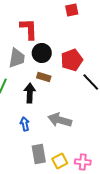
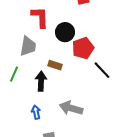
black circle: (42, 53) -> (65, 32), moved

